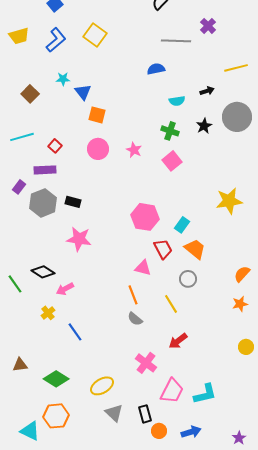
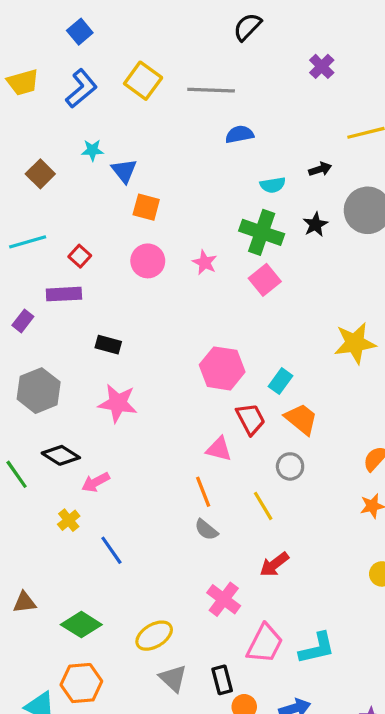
gray line: (176, 41) -> (211, 90), moved
green cross: (170, 131) -> (262, 232), size x1.5
gray hexagon: (43, 203) -> (39, 391), moved

